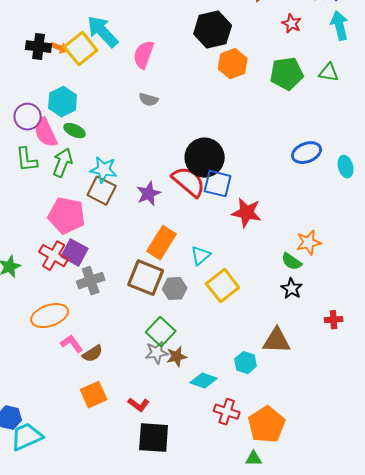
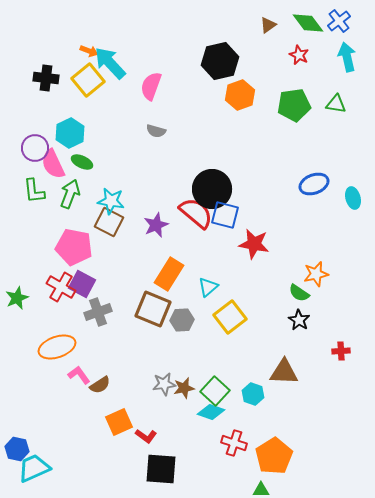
orange arrow: (60, 48) -> (89, 51), moved
green square: (161, 332) -> (215, 391), moved
orange square: (94, 395) -> (119, 422), moved

